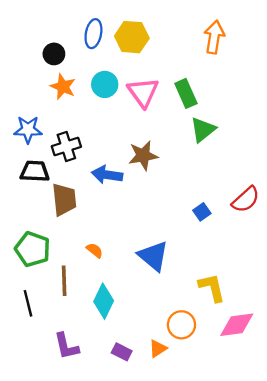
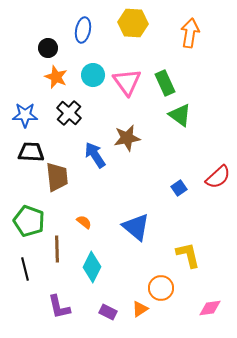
yellow hexagon: (132, 37) -> (133, 23), moved
green triangle: (203, 130) -> (180, 115), turned -45
black cross: (66, 146) -> (69, 113), moved, turned -30
blue arrow: (107, 175) -> (95, 155), turned 48
pink diamond: (237, 325) -> (210, 308), moved, size x0.7

